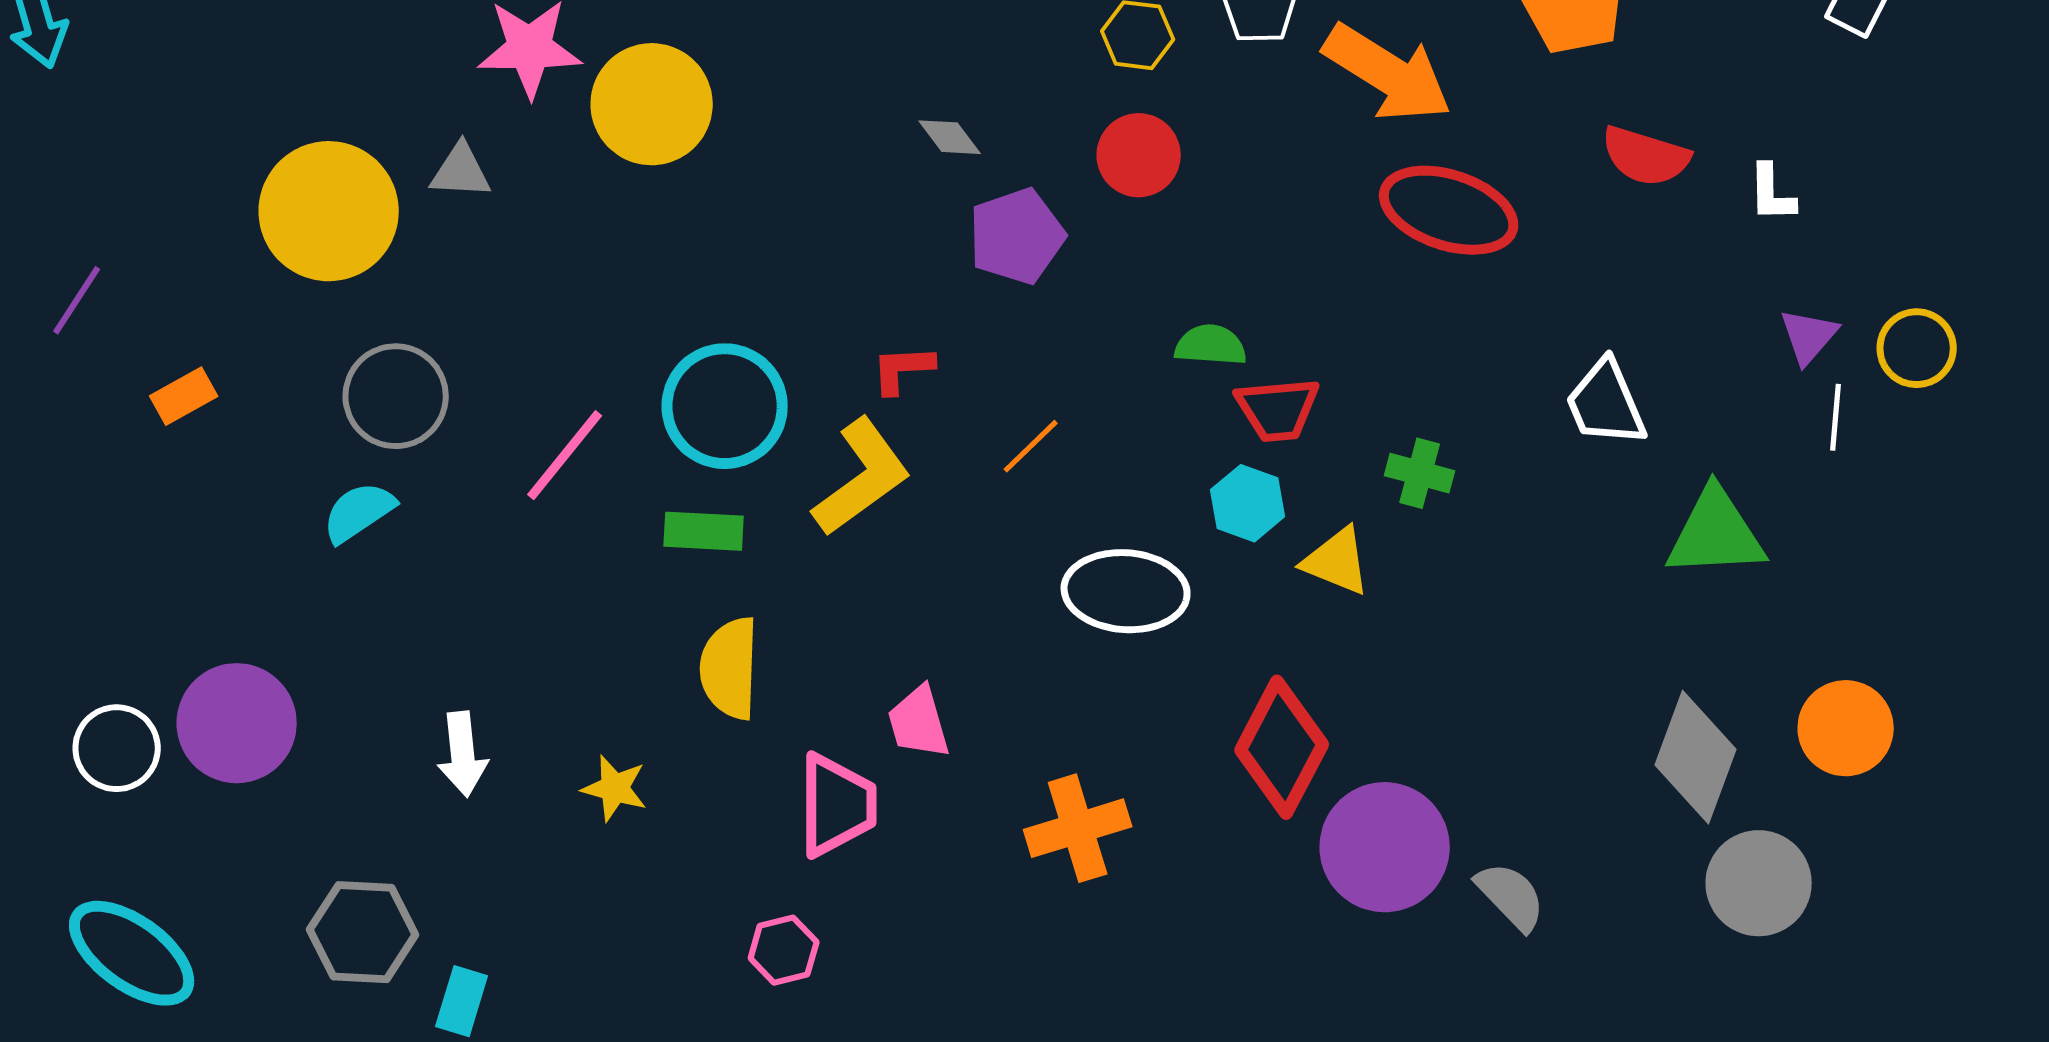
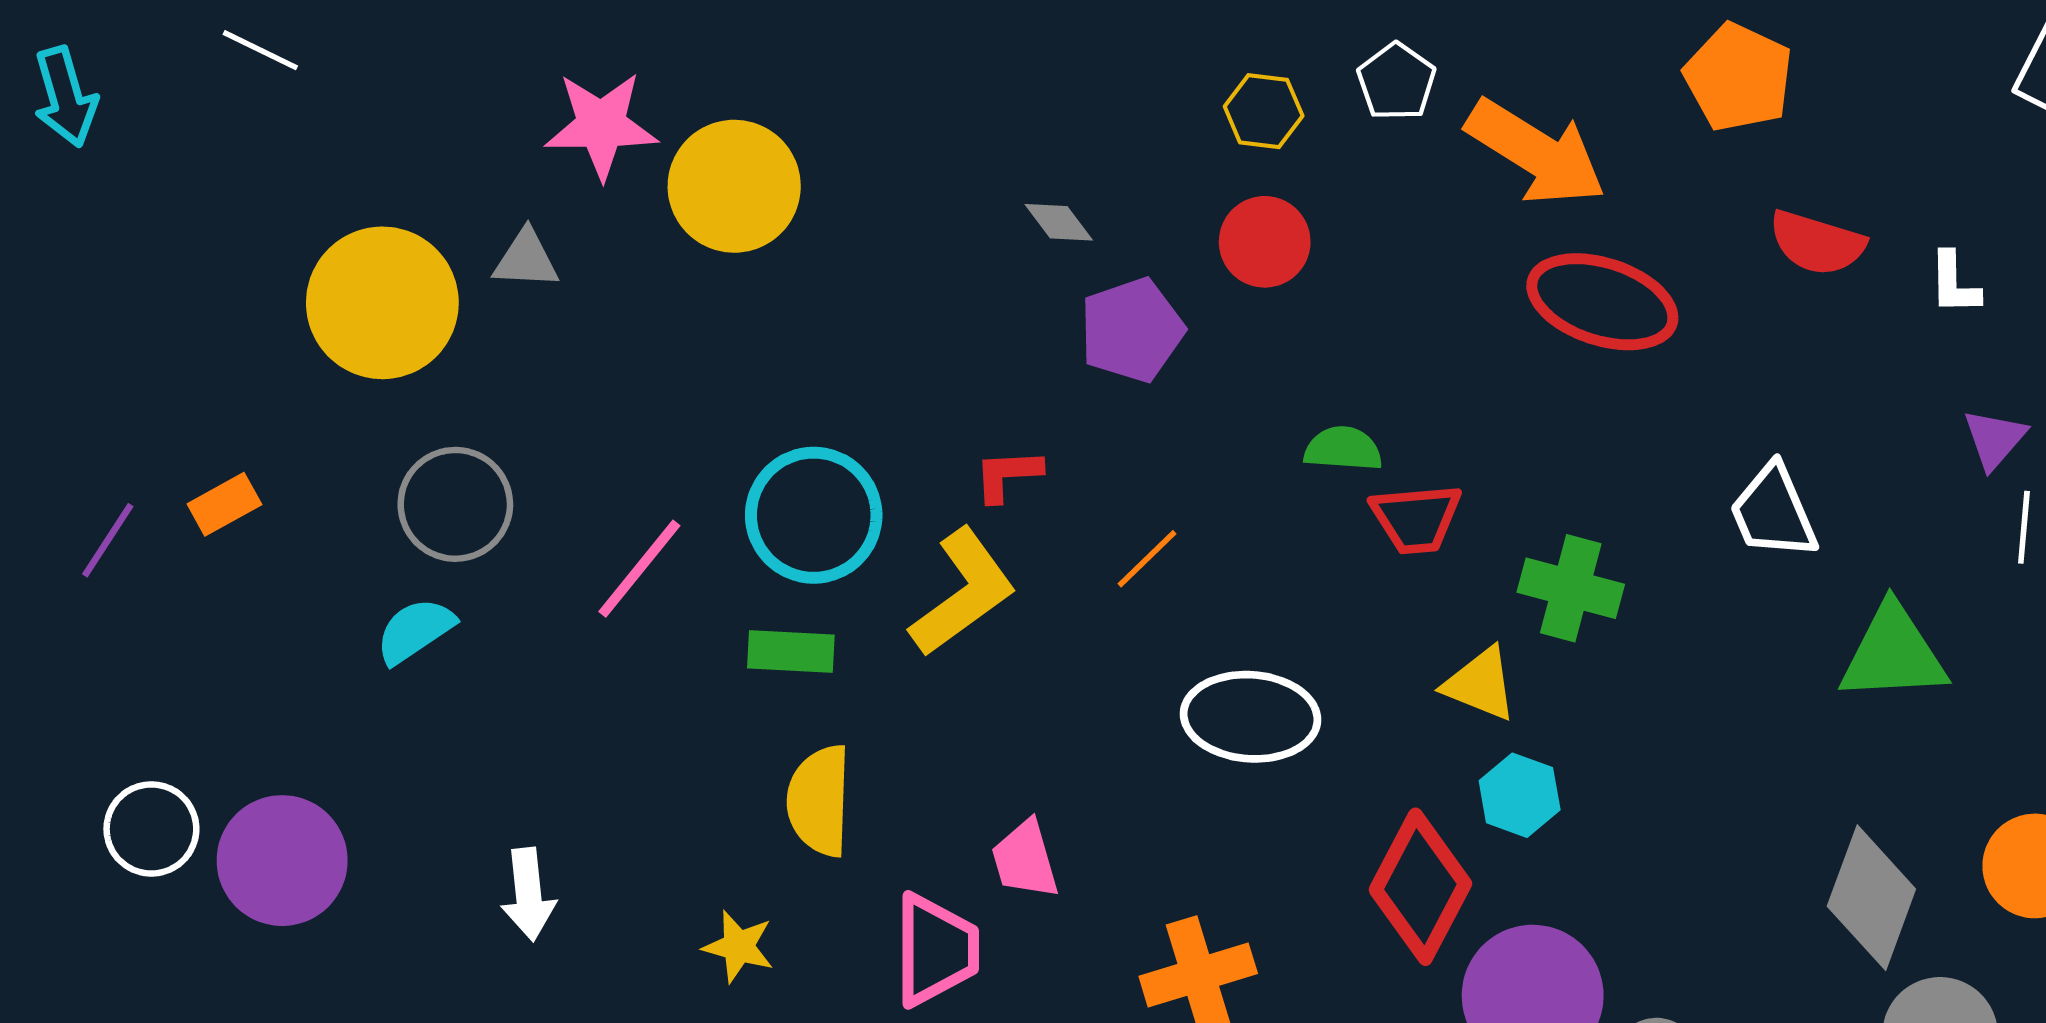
purple line: (77, 300) -> (108, 540), moved
green cross: (1420, 473) -> (1571, 588), size x1.4
cyan hexagon: (1248, 503) -> (1520, 795), moved
white circle: (117, 748) -> (151, 829), moved
yellow star: (615, 788) -> (739, 947), moved

